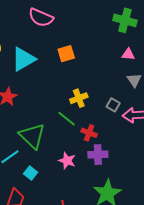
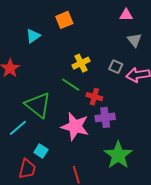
cyan triangle: (23, 59) -> (33, 36), moved, size x0.6
pink star: (67, 161) -> (75, 126), size x1.6
cyan square: (31, 173) -> (41, 151), moved

